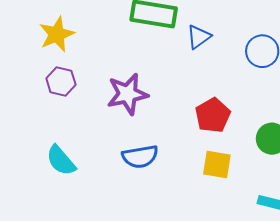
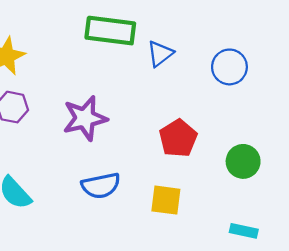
yellow square: (217, 165) -> (166, 200), moved

